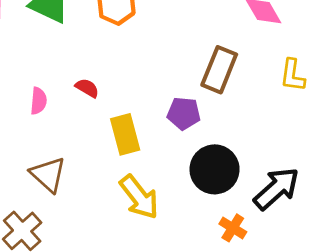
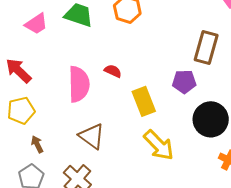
pink semicircle: (38, 101) -> (79, 84), size x1.8

